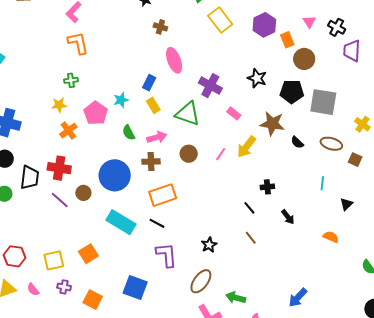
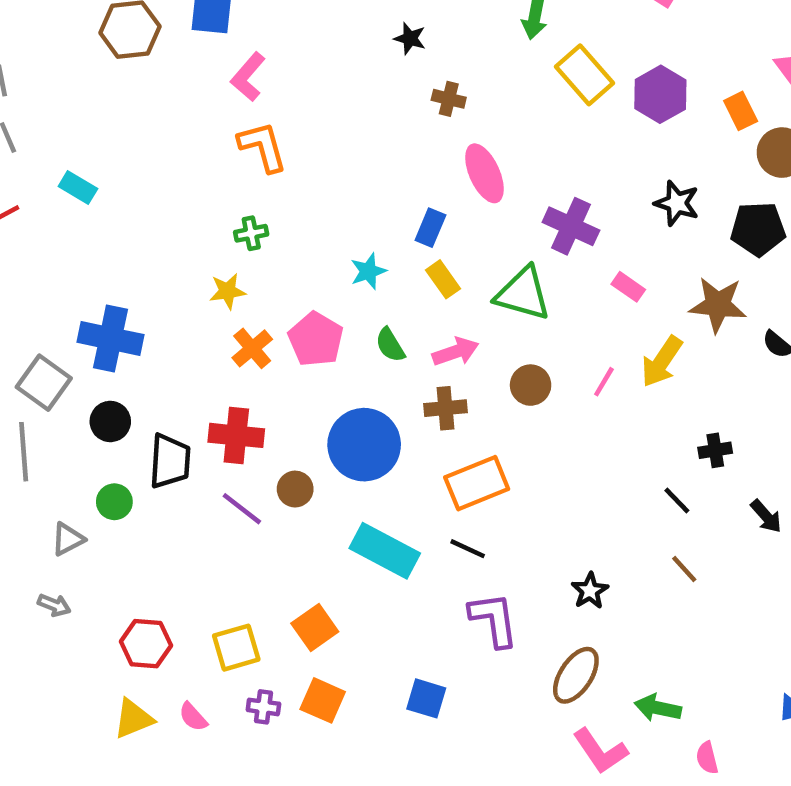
purple hexagon: (264, 25) -> (660, 94), moved
pink pentagon: (96, 113) -> (316, 339), moved
blue square: (135, 287) -> (426, 698), size x0.7
orange square: (93, 300) -> (323, 700), moved

